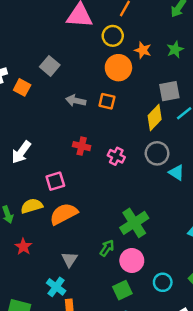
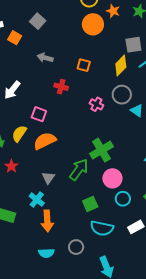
gray arrow: (76, 101) -> (45, 58), moved
orange square: (107, 101) -> (84, 65), moved
pink cross: (116, 156) -> (96, 104), moved
pink square: (55, 181) -> (39, 114), turned 35
yellow semicircle: (32, 206) -> (19, 134), turned -42
green arrow: (107, 248) -> (79, 170), size x1.6
pink circle: (132, 260) -> (112, 178), moved

